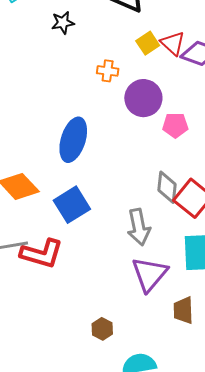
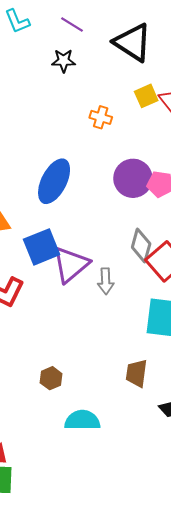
purple circle: (143, 98) -> (133, 178), moved
gray arrow: (139, 227) -> (106, 281), size x0.7
purple triangle: (149, 274) -> (71, 265), moved

